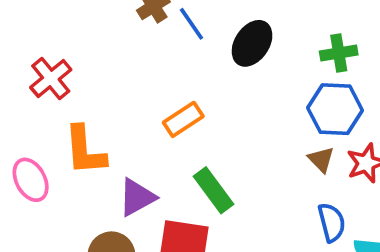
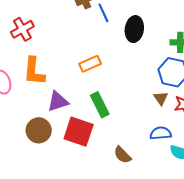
black ellipse: (252, 43) -> (134, 29), turned -35
blue semicircle: (332, 222) -> (161, 133), turned -90

